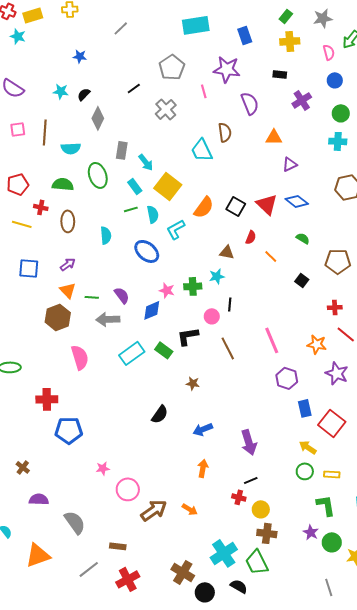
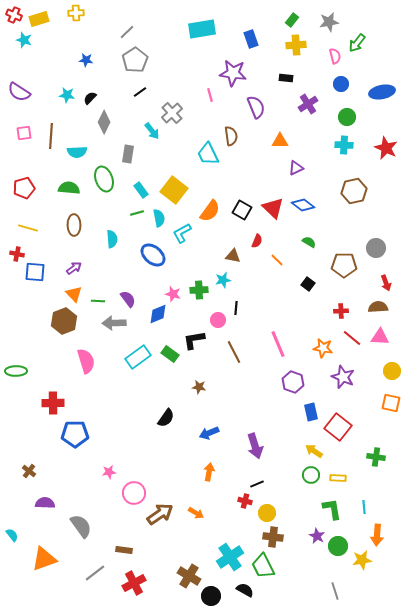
gray pentagon: (172, 67) -> (135, 60), moved
cyan arrow: (146, 162) -> (152, 131), moved
red cross: (41, 207) -> (17, 254), moved

